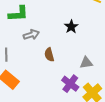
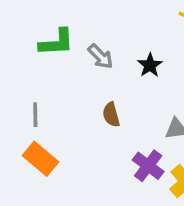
gray arrow: (31, 35) -> (101, 56), moved, turned 63

